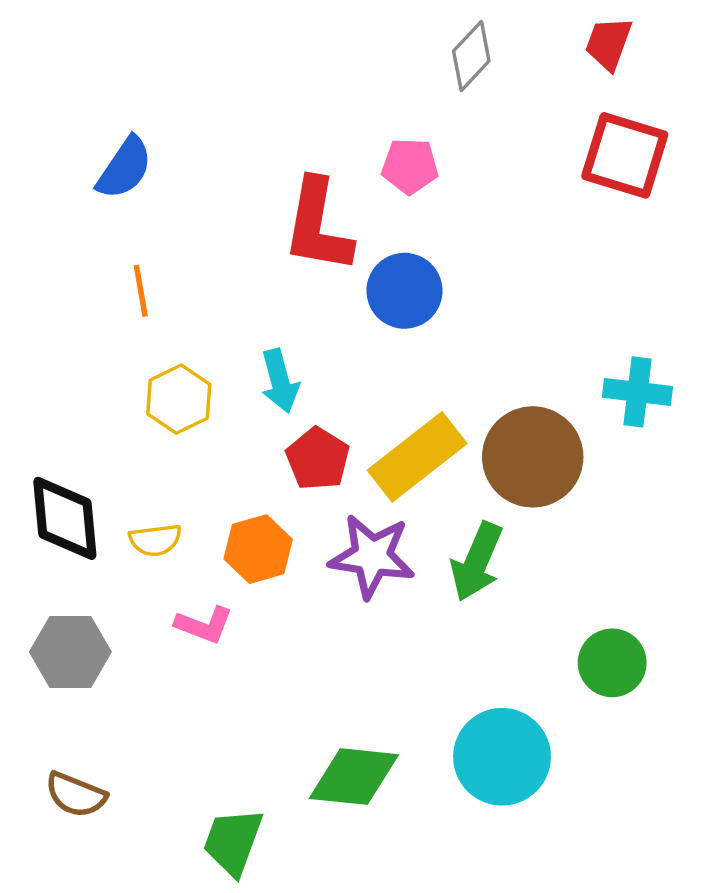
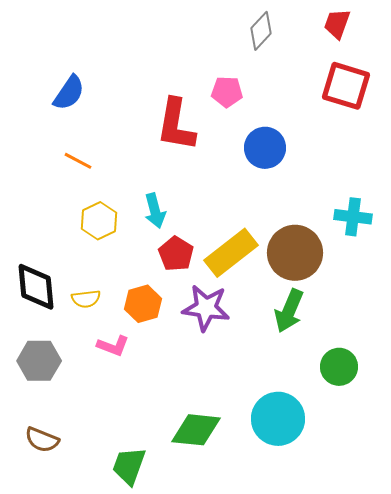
orange line: (141, 291) -> (78, 161), turned -52
blue circle: (404, 291) -> (265, 148), moved
green arrow: (477, 562) -> (289, 311), moved

